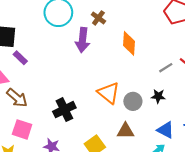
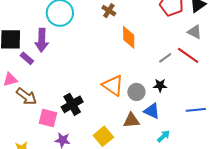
brown cross: (98, 18) -> (109, 11), moved
purple arrow: (83, 40) -> (42, 40), moved
pink square: (22, 129) -> (48, 118), moved
blue triangle: (166, 130) -> (152, 111), moved

